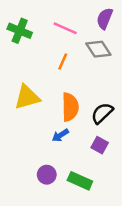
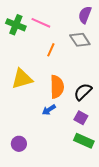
pink line: (65, 28) -> (41, 23), moved
purple circle: (47, 175) -> (19, 144), moved
green rectangle: (80, 181) -> (84, 141), moved

